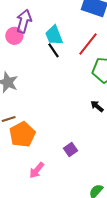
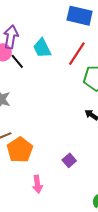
black line: (53, 50) -> (17, 61), moved
pink arrow: (37, 170) -> (37, 184), turned -42

